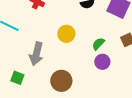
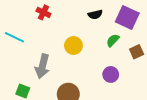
green semicircle: (98, 44) -> (113, 40), moved

